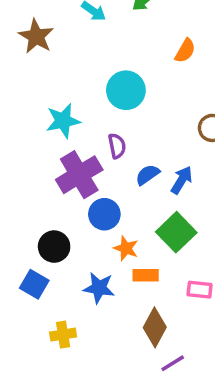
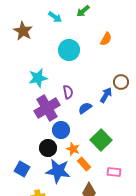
cyan circle: (126, 90) -> (69, 50), moved
blue arrow: (182, 180) -> (106, 95), moved
black circle: (54, 247) -> (48, 148), moved
orange rectangle: (146, 275) -> (84, 164), turned 48
blue star: (99, 288) -> (58, 171), size x1.4

